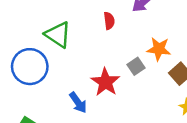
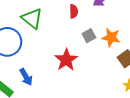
gray square: (136, 66) -> (89, 36), moved
blue arrow: (78, 103) -> (26, 77), moved

